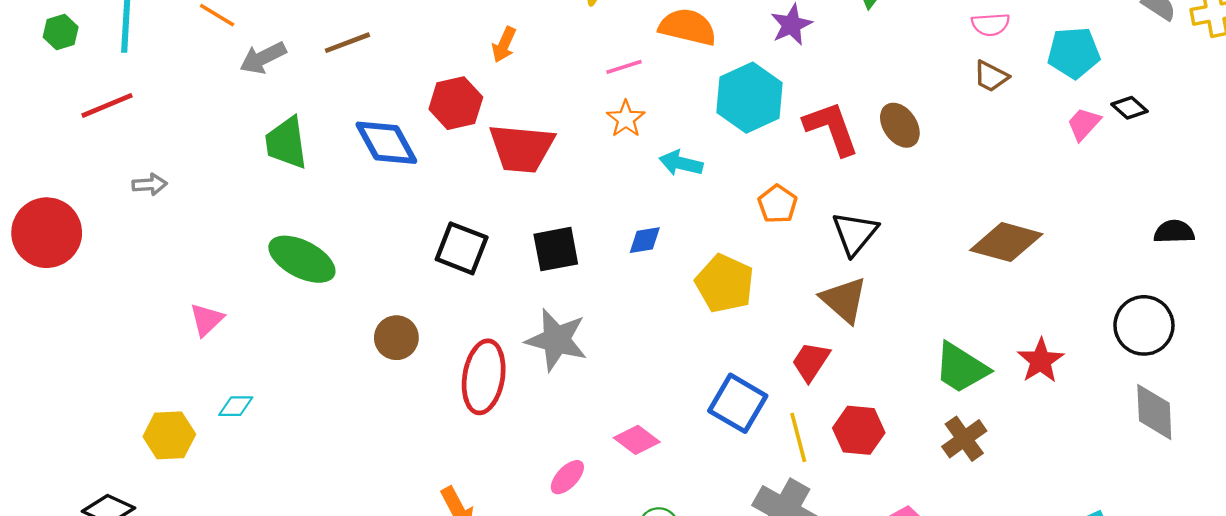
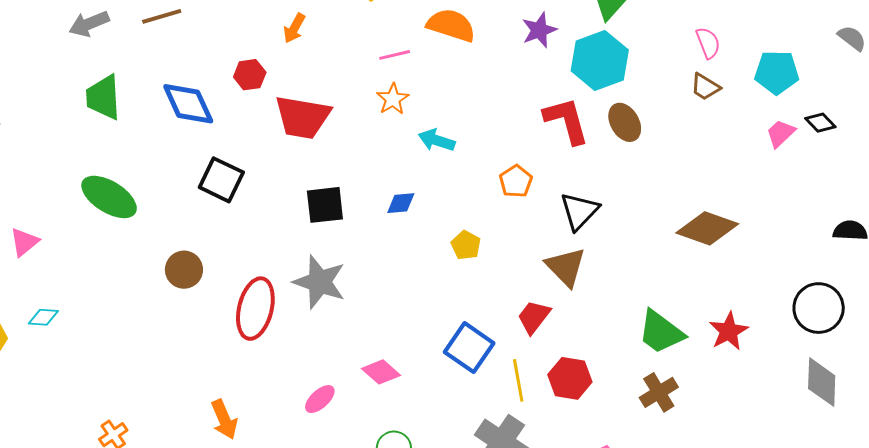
pink semicircle: (991, 24) -> (708, 43), turned -112
cyan hexagon: (749, 98) -> (600, 60), moved
red hexagon: (456, 103) -> (250, 75), size x0.7
black square: (462, 248) -> (221, 180), moved
yellow pentagon: (725, 284) -> (466, 245), size x0.6

